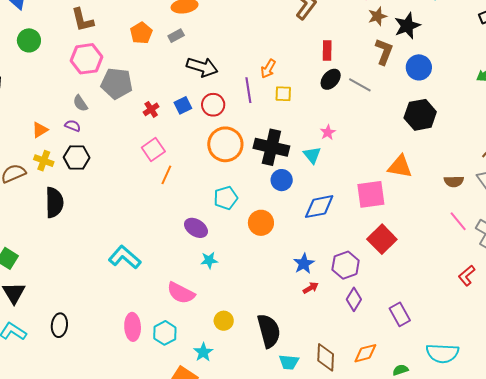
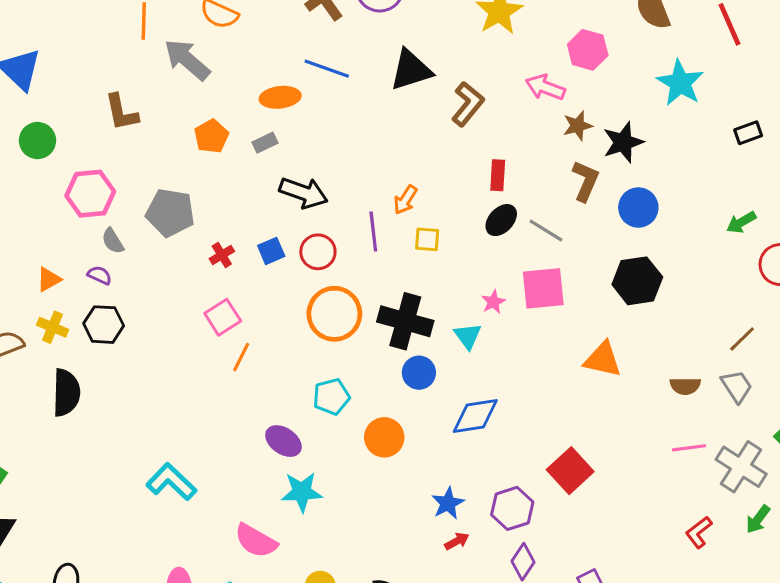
pink hexagon: (87, 59) -> (90, 194), moved
pink square: (371, 194) -> (543, 288), moved
pink line: (458, 221) -> (689, 448), turned -60
cyan star: (209, 260) -> (302, 492), size x1.5

